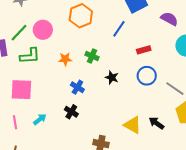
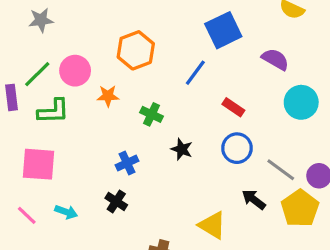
red rectangle: (144, 50) -> (233, 107), turned 48
orange star: (65, 59) -> (108, 96), moved
blue cross: (77, 87) -> (127, 163), turned 32
cyan arrow: (40, 119) -> (66, 212), turned 56
pink line: (15, 122) -> (27, 215), turned -40
black arrow: (156, 123) -> (254, 200), moved

